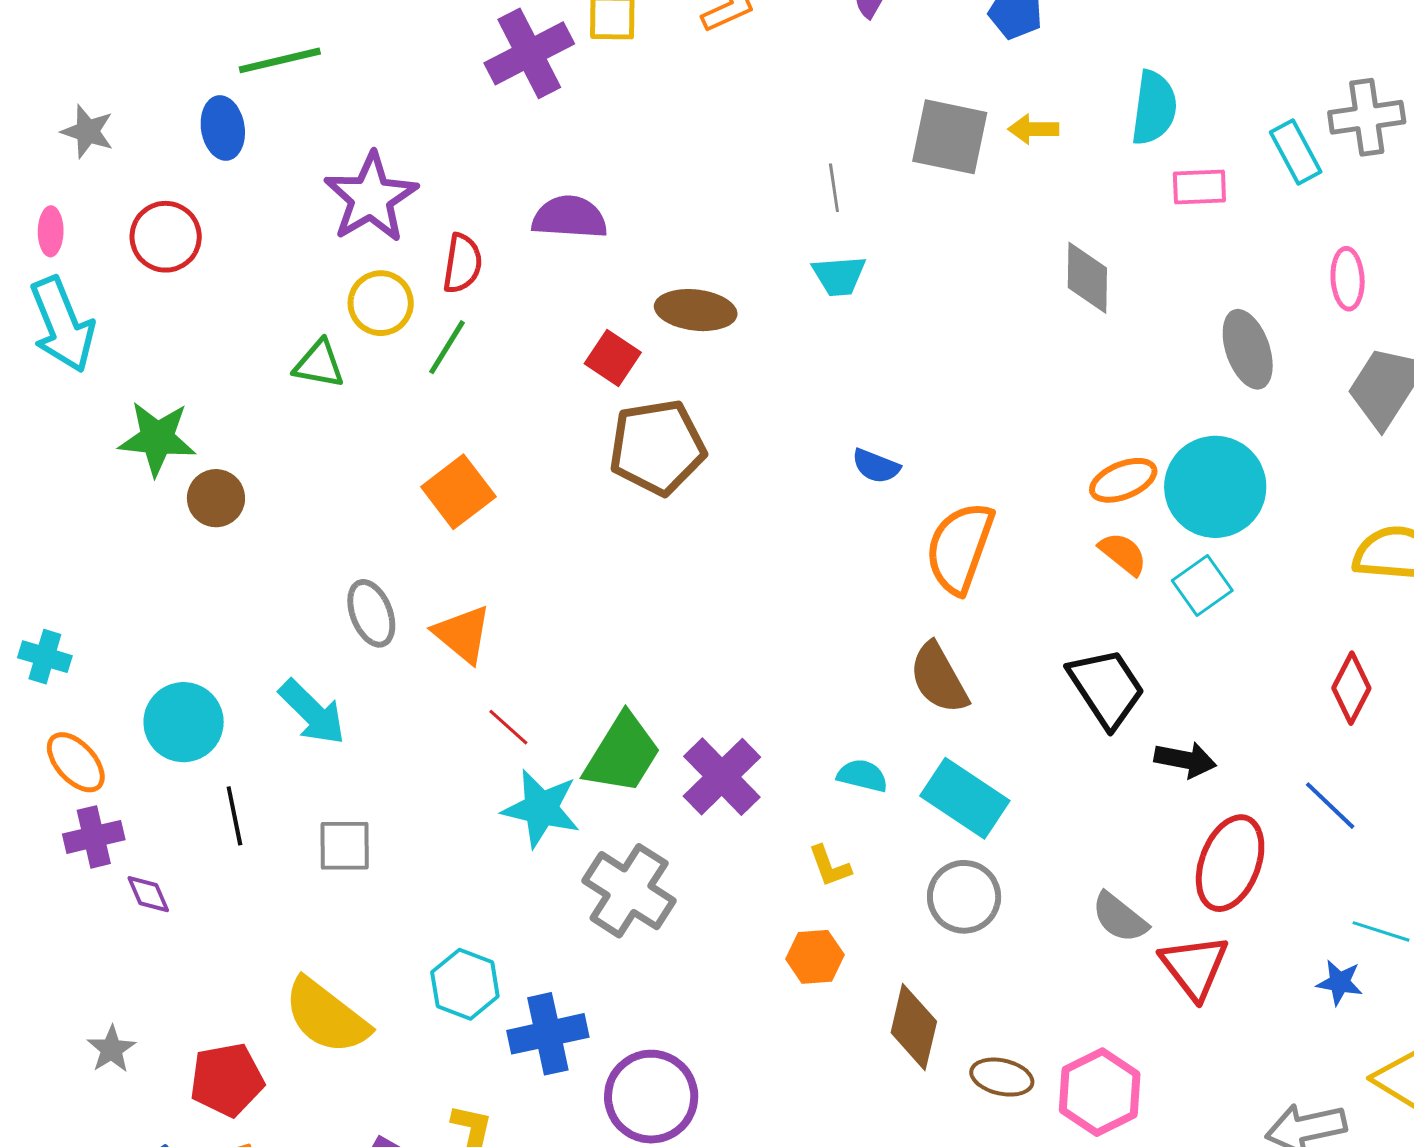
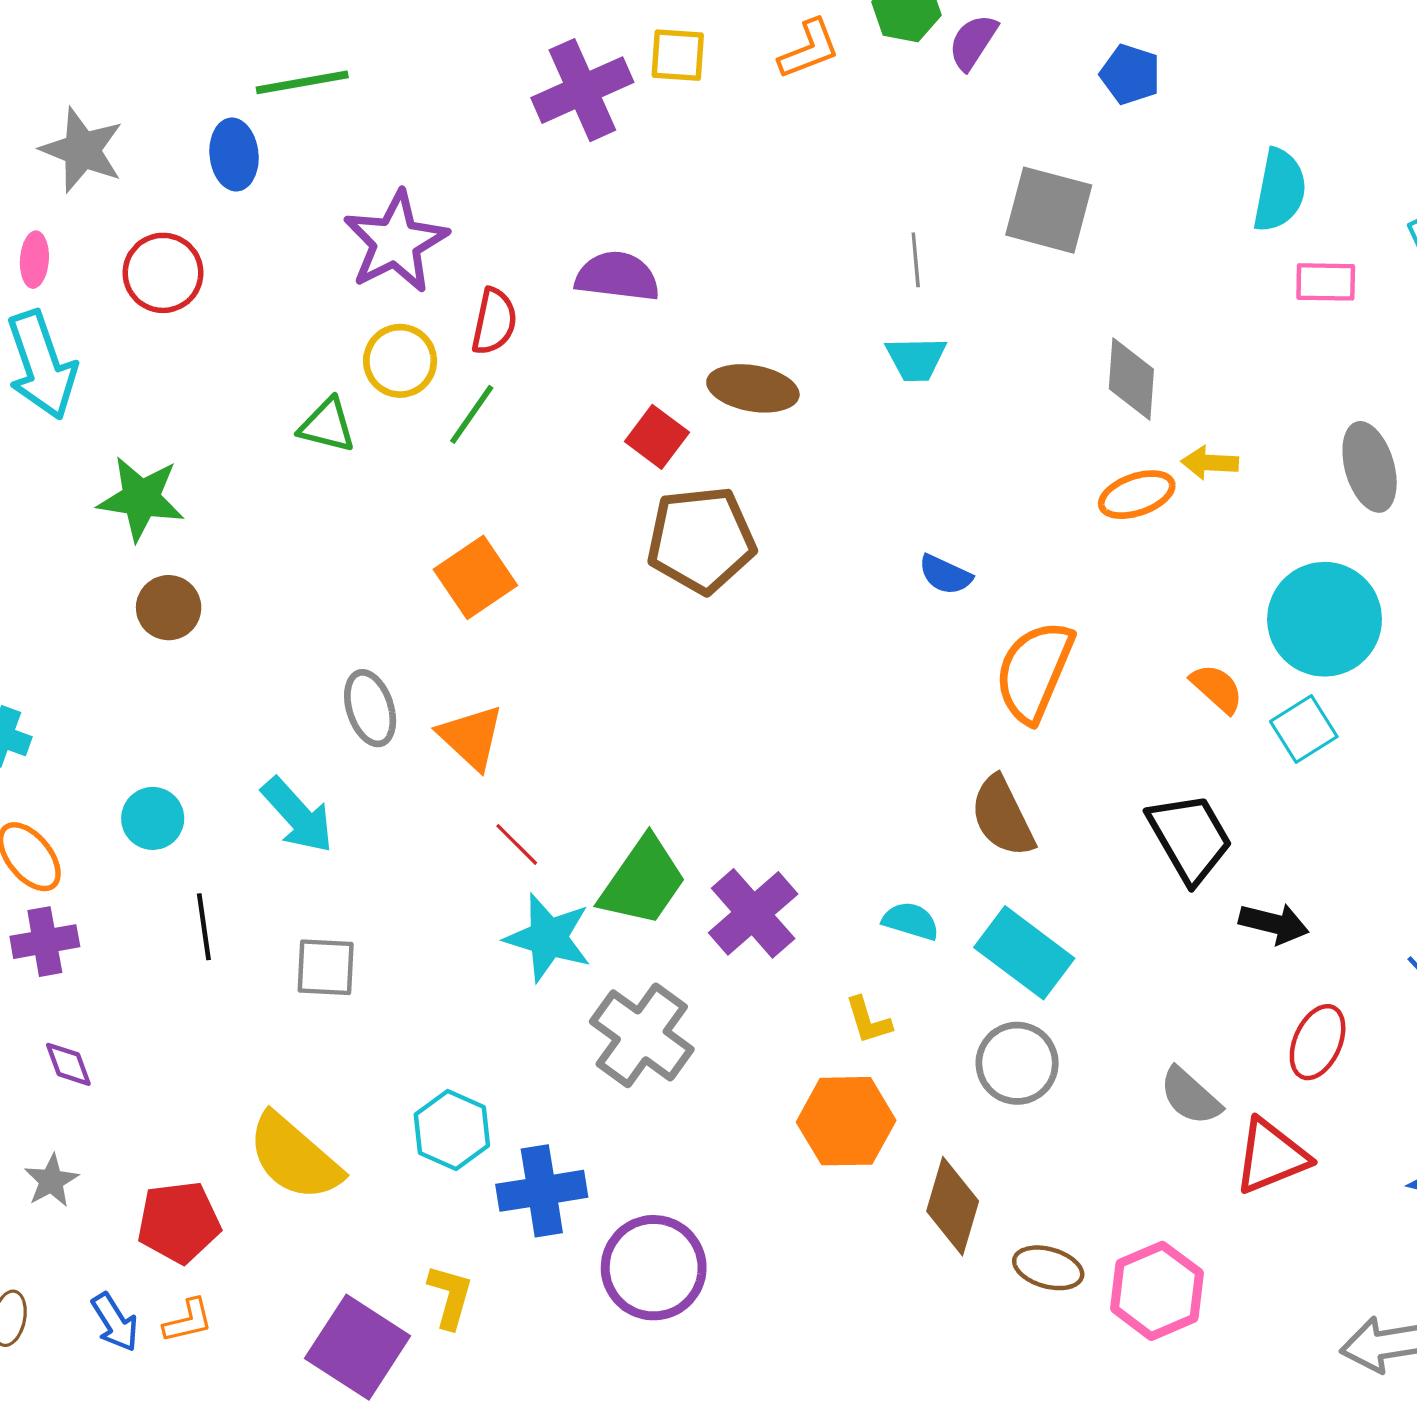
yellow arrow: (1033, 129) -> (1210, 463), moved
gray star: (88, 131) -> (82, 150), size x1.4
gray diamond: (1087, 278) -> (1131, 379), moved
orange ellipse: (1123, 480) -> (1137, 495), moved
brown circle: (216, 498) -> (169, 608), moved
cyan circle: (184, 722) -> (153, 818), size x0.7
red ellipse: (1230, 863) -> (1318, 1042), size x0.7
purple diamond: (148, 894) -> (68, 1064), moved
orange hexagon: (815, 957) -> (846, 1121), size x1.5
red triangle: (1194, 967) -> (1271, 1156), turned 42

